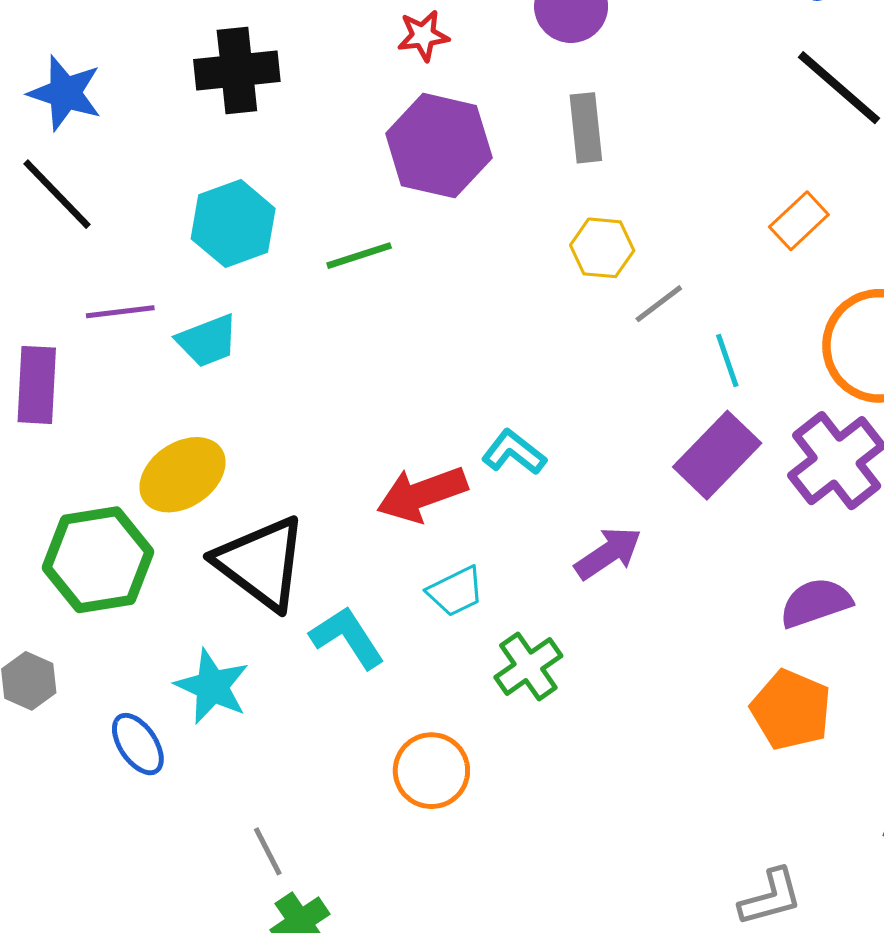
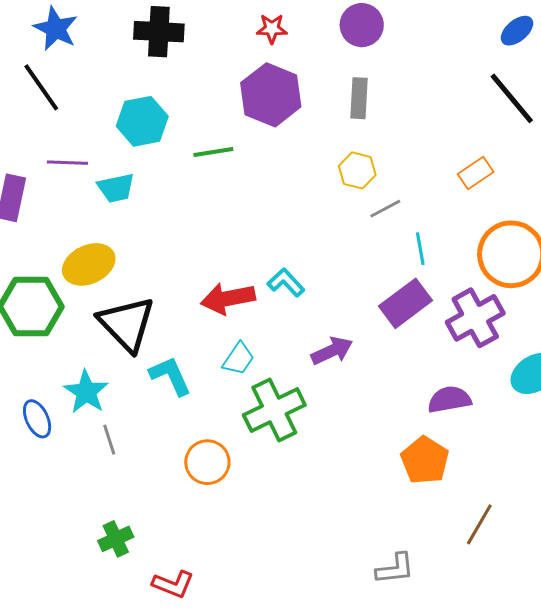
cyan trapezoid: (456, 591) -> (239, 359), turned -39
green cross: (528, 666) -> (274, 410), size x1.5
gray line: (268, 851) -> (109, 440), moved

